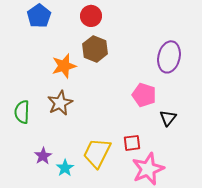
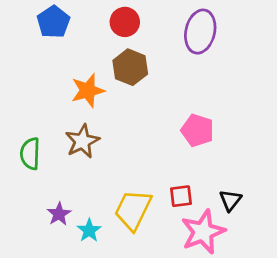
purple ellipse: (169, 57) -> (200, 32), moved
black triangle: (168, 118) -> (230, 200), moved

